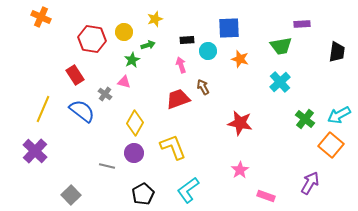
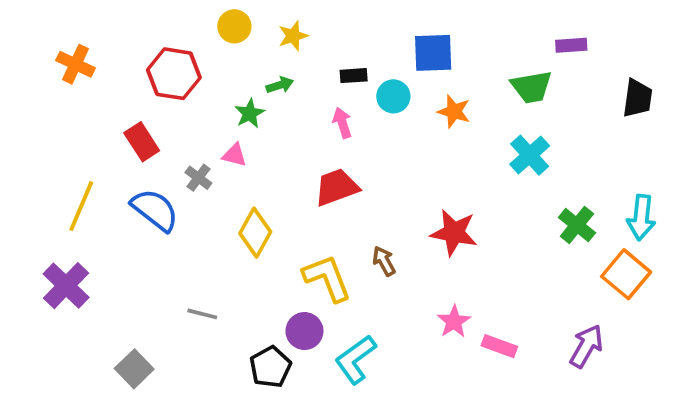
orange cross: (41, 17) -> (75, 64), moved
yellow circle: (124, 32) -> (234, 26), moved
brown arrow: (203, 87) -> (384, 261), moved
cyan arrow: (339, 115) -> (641, 217), turned -55
purple circle: (134, 153) -> (304, 331), moved
pink rectangle: (266, 196) -> (499, 346), moved

